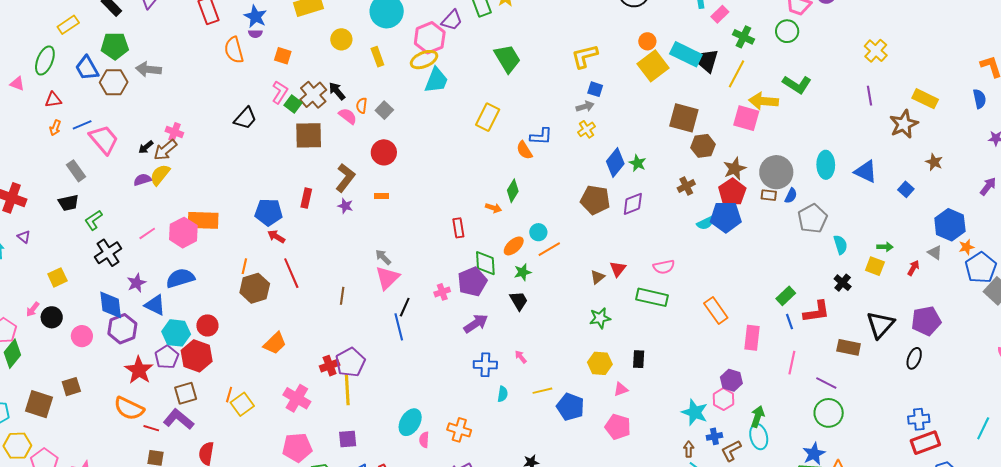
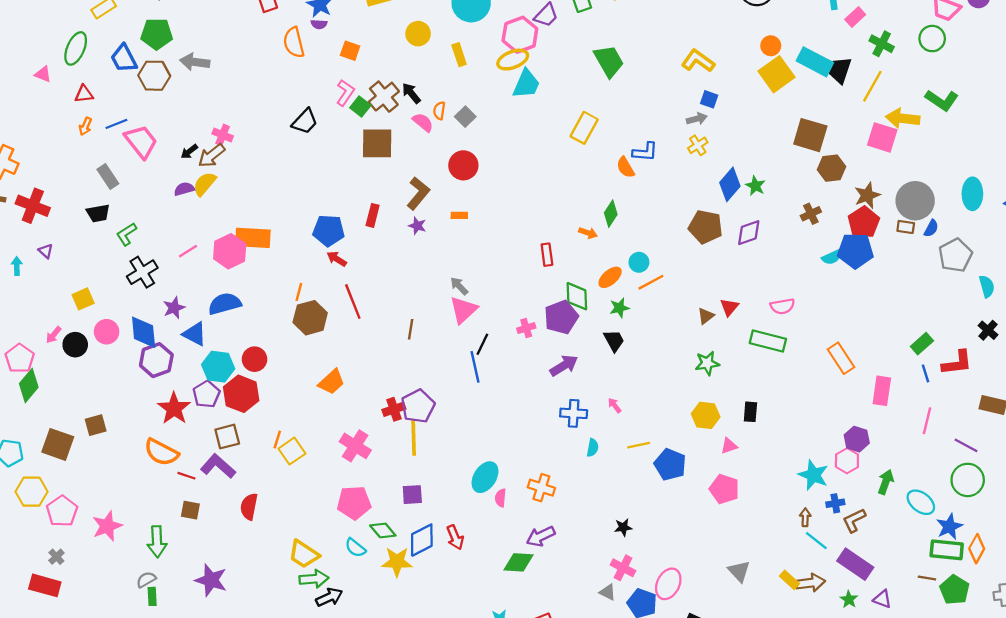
yellow L-shape: (585, 56) -> (698, 61), turned 48
pink circle: (82, 336) -> (107, 332), moved
cyan ellipse: (759, 437) -> (921, 502), moved, turned -40

